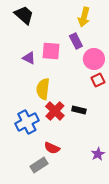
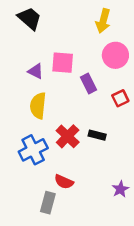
purple rectangle: (76, 41) -> (88, 84), moved
pink circle: (94, 59) -> (115, 55), moved
yellow semicircle: (43, 89) -> (38, 106), moved
gray rectangle: (39, 165) -> (48, 203), turned -42

